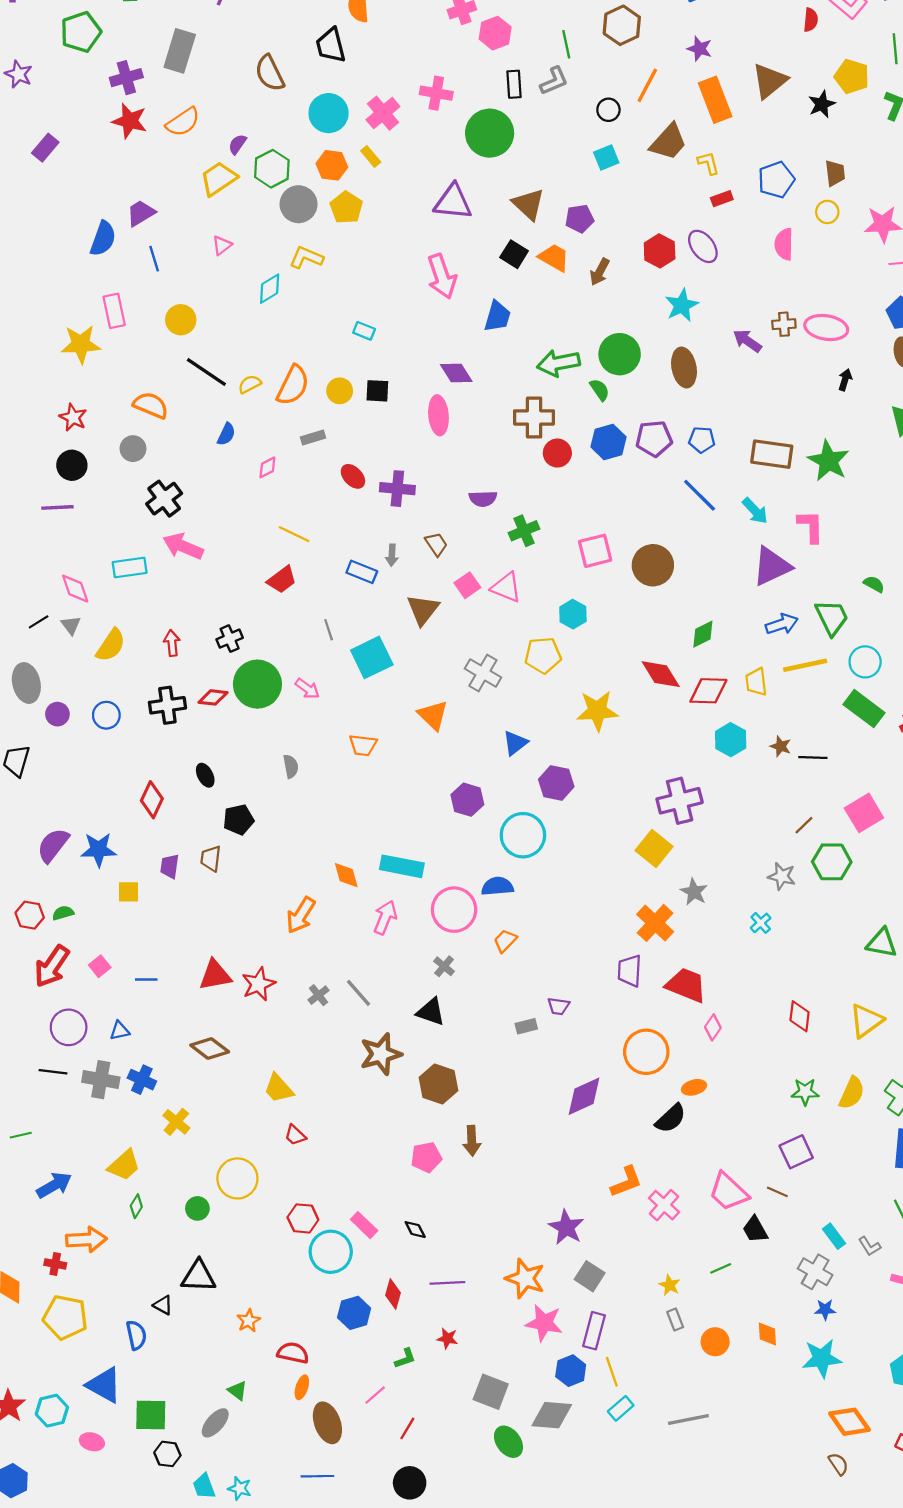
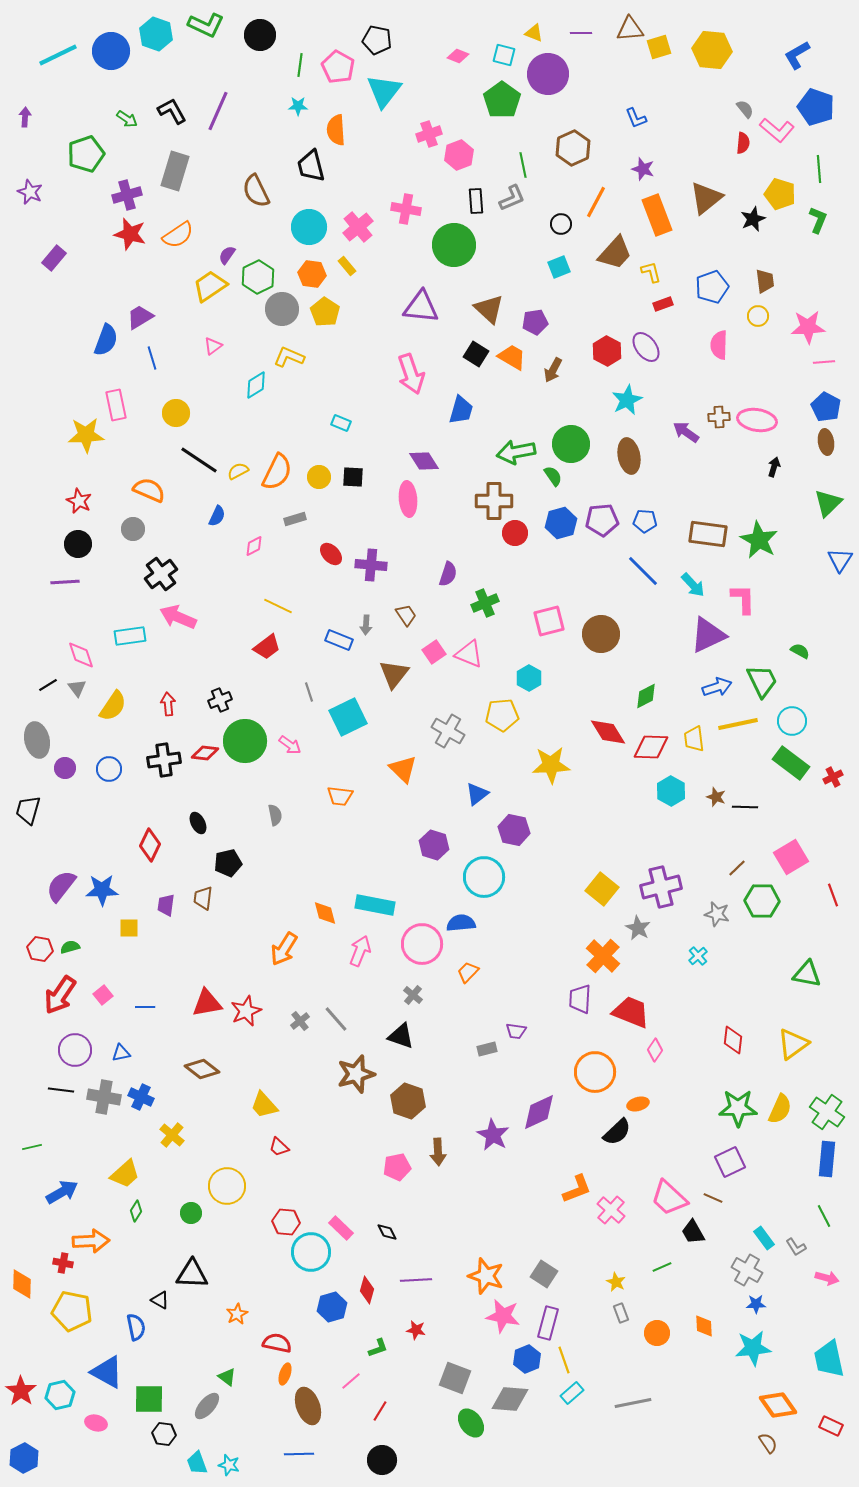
purple semicircle: (483, 499) -> (448, 574), turned -70
purple cross: (680, 801) -> (661, 887), moved
green star: (805, 1092) -> (738, 1108), size x1.5
purple star: (566, 1227) -> (493, 1135), moved

